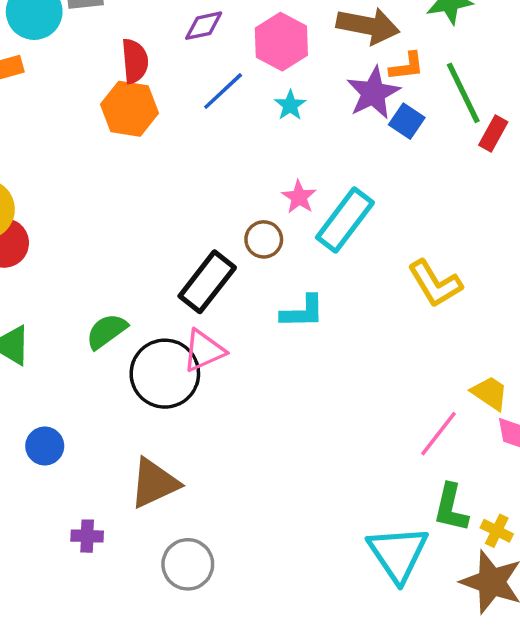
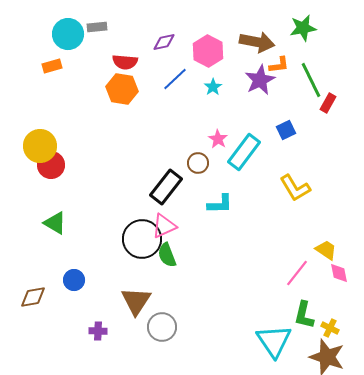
red semicircle: (135, 61) -> (125, 62), turned 100
blue square: (407, 121) -> (286, 130), moved, turned 30
green semicircle: (107, 331) -> (167, 255), moved, turned -75
brown triangle: (154, 483) -> (136, 301), turned -32
gray circle: (188, 564) -> (162, 327), moved

